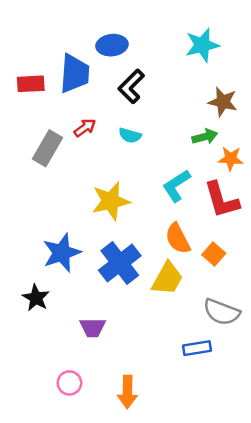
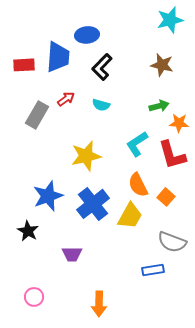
cyan star: (202, 45) -> (170, 20), moved
brown star: (223, 102) -> (162, 65), moved
pink circle: (69, 383) -> (34, 297), moved

